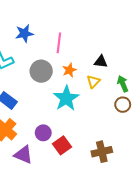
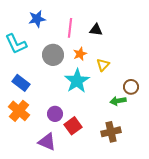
black triangle: (101, 62) -> (96, 30), moved
green arrow: (123, 84) -> (118, 101), moved, turned -77
purple triangle: (23, 155) -> (47, 142), moved

